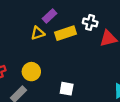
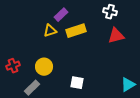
white cross: (90, 22) -> (110, 12), moved

